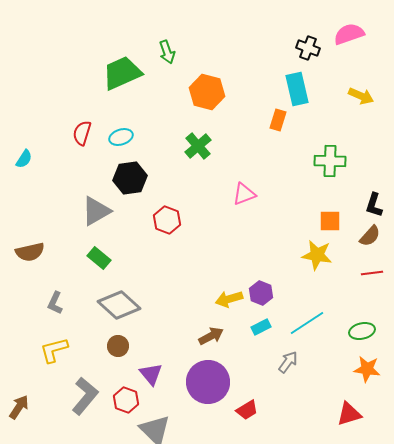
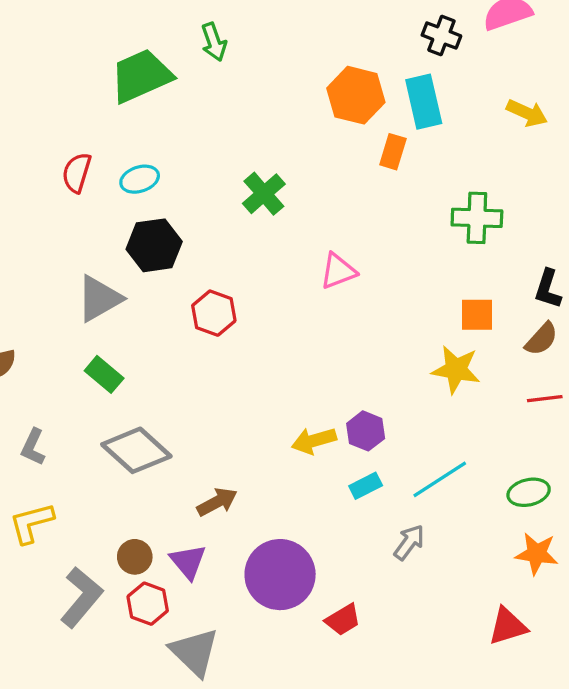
orange hexagon: (207, 92) -> (356, 95), moved
brown arrow: (211, 336) -> (217, 502), moved
brown circle: (118, 346) -> (135, 557), moved

